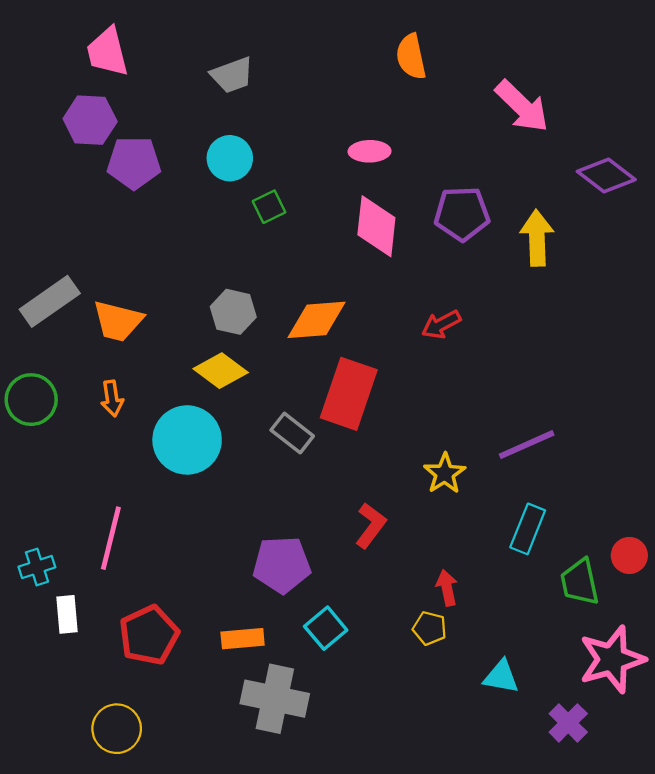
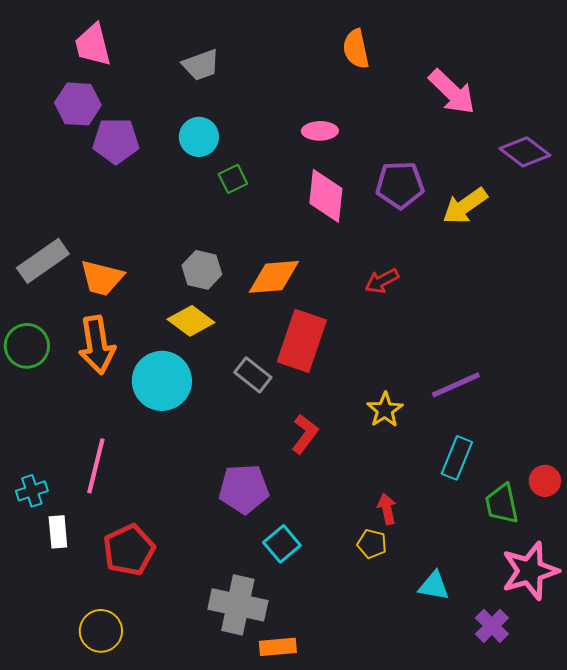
yellow arrow: (537, 238) -> (465, 206), turned -123
orange arrow: (112, 398) -> (97, 345), size x1.8
red L-shape: (371, 525) -> (305, 434), moved
orange rectangle: (243, 639) -> (278, 647), moved

